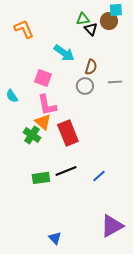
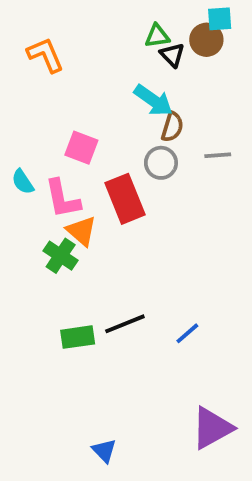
cyan arrow: (64, 53) -> (153, 100), moved
pink L-shape: (47, 105) -> (62, 199), moved
red rectangle: (68, 133) -> (125, 199), moved

